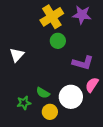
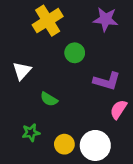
yellow cross: (52, 17) -> (48, 21), moved
green semicircle: (43, 93) -> (49, 99), moved
white circle: (71, 97) -> (95, 145), moved

